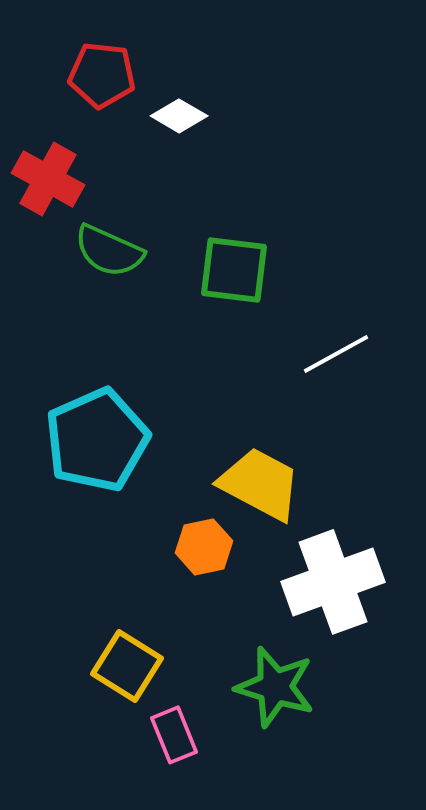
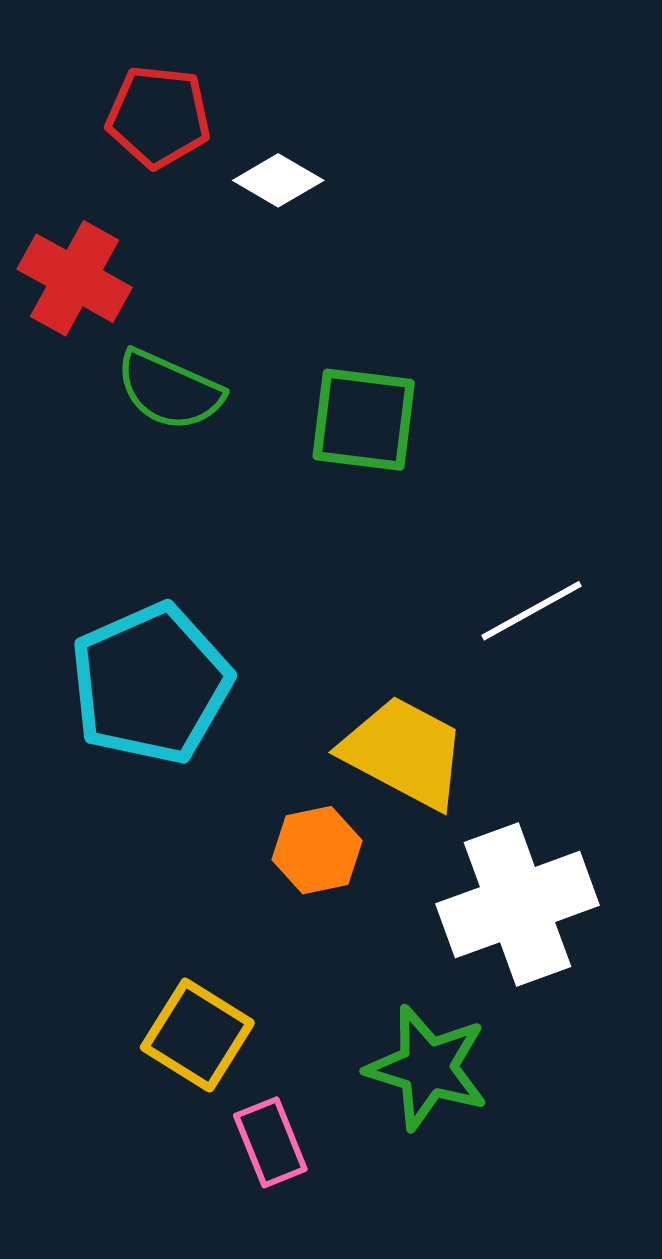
white line: (336, 354) -> (531, 611), moved

